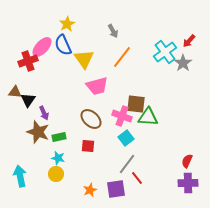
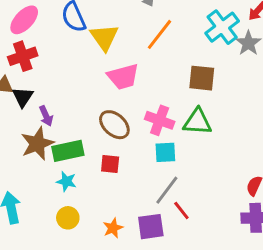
pink ellipse: (42, 47) -> (24, 20), moved
red cross: (28, 61) -> (23, 56), moved
brown square: (136, 104) -> (202, 78), moved
brown star: (38, 132) -> (37, 144), turned 30
green rectangle: (59, 137) -> (68, 151), size x1.5
cyan square: (126, 138) -> (165, 152), turned 35
yellow circle: (56, 174) -> (68, 218), moved

